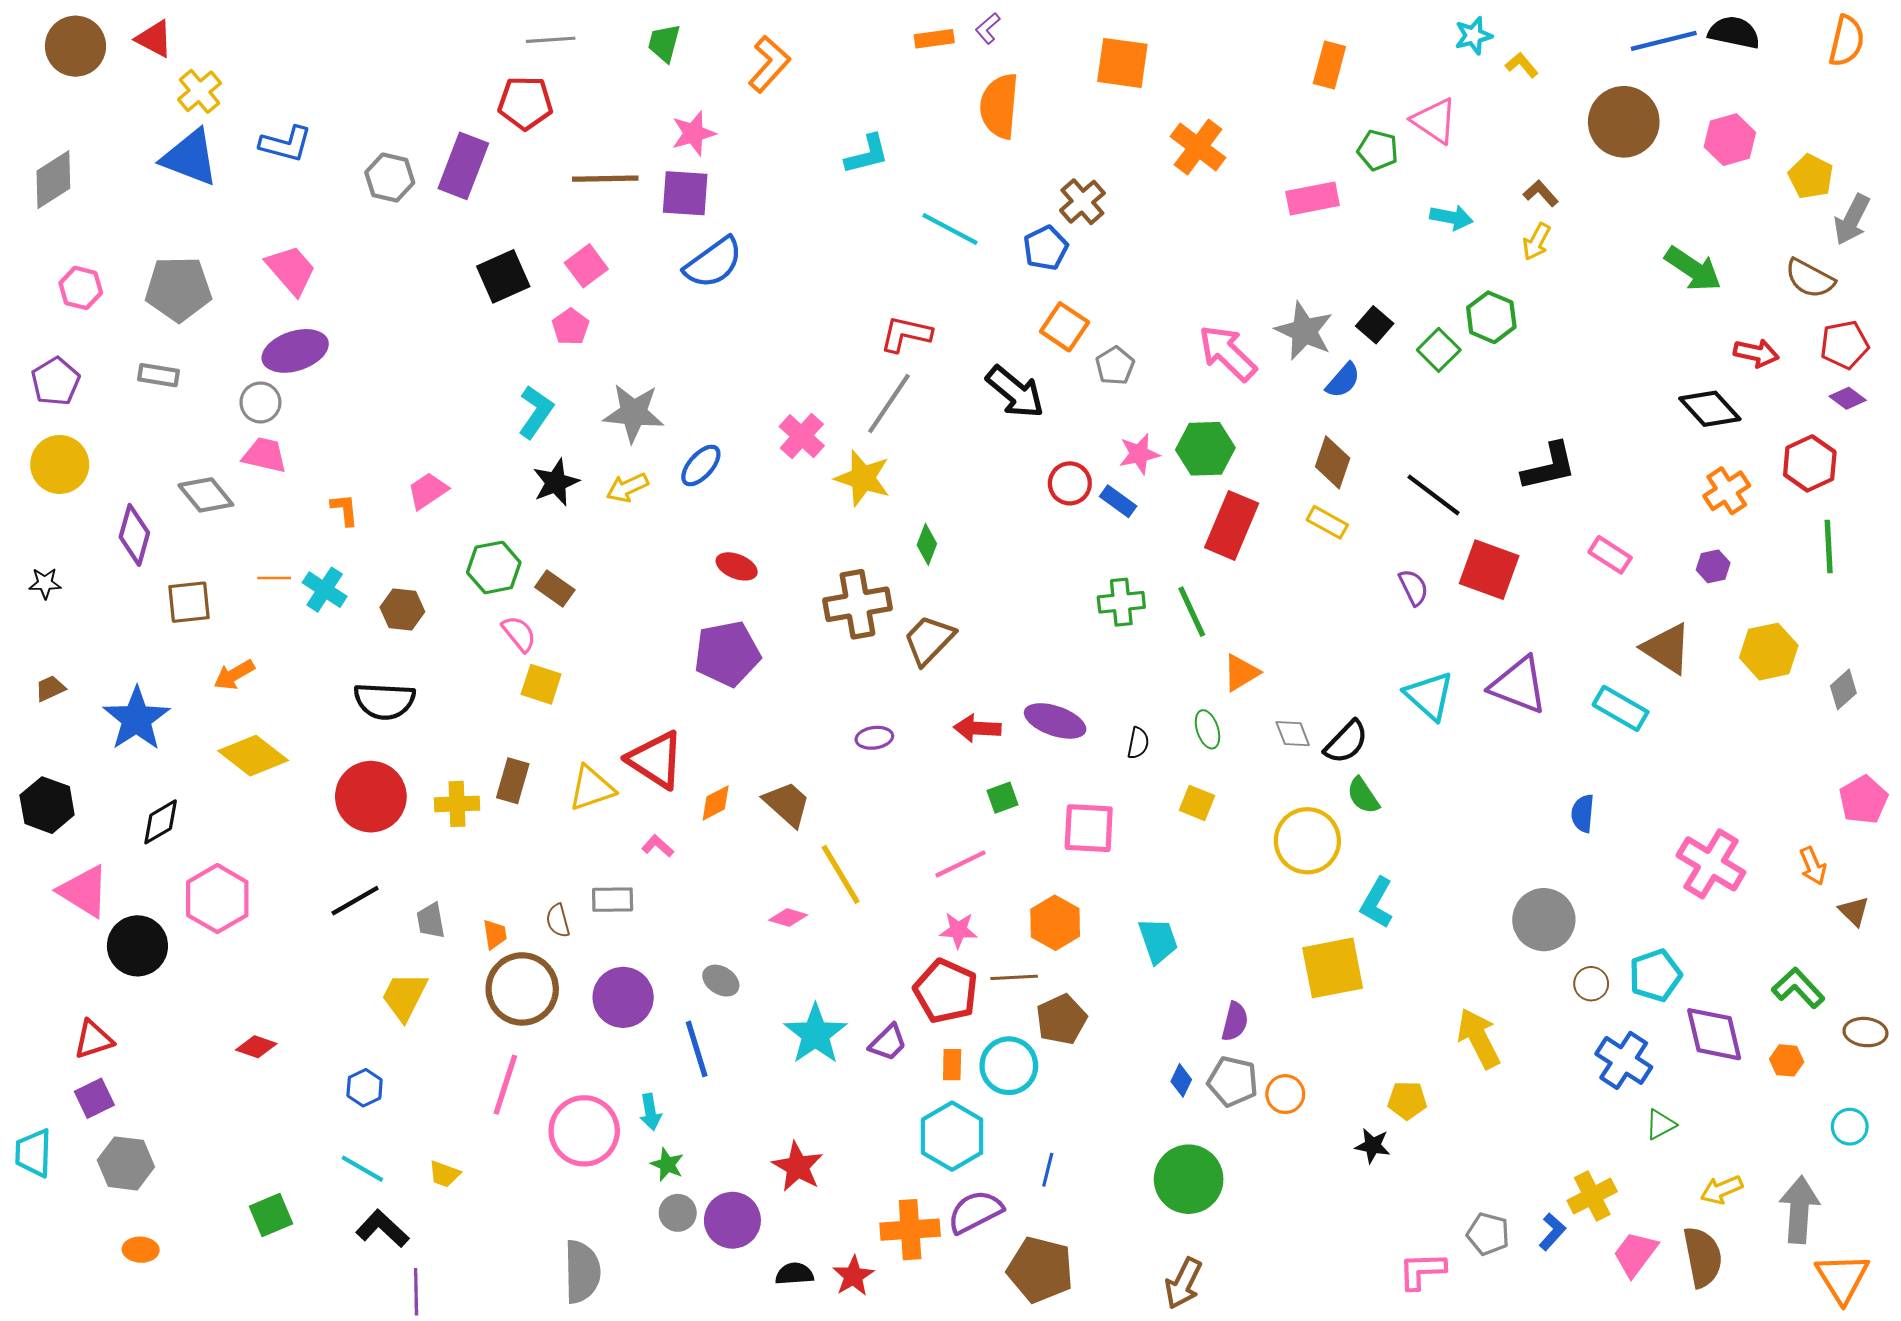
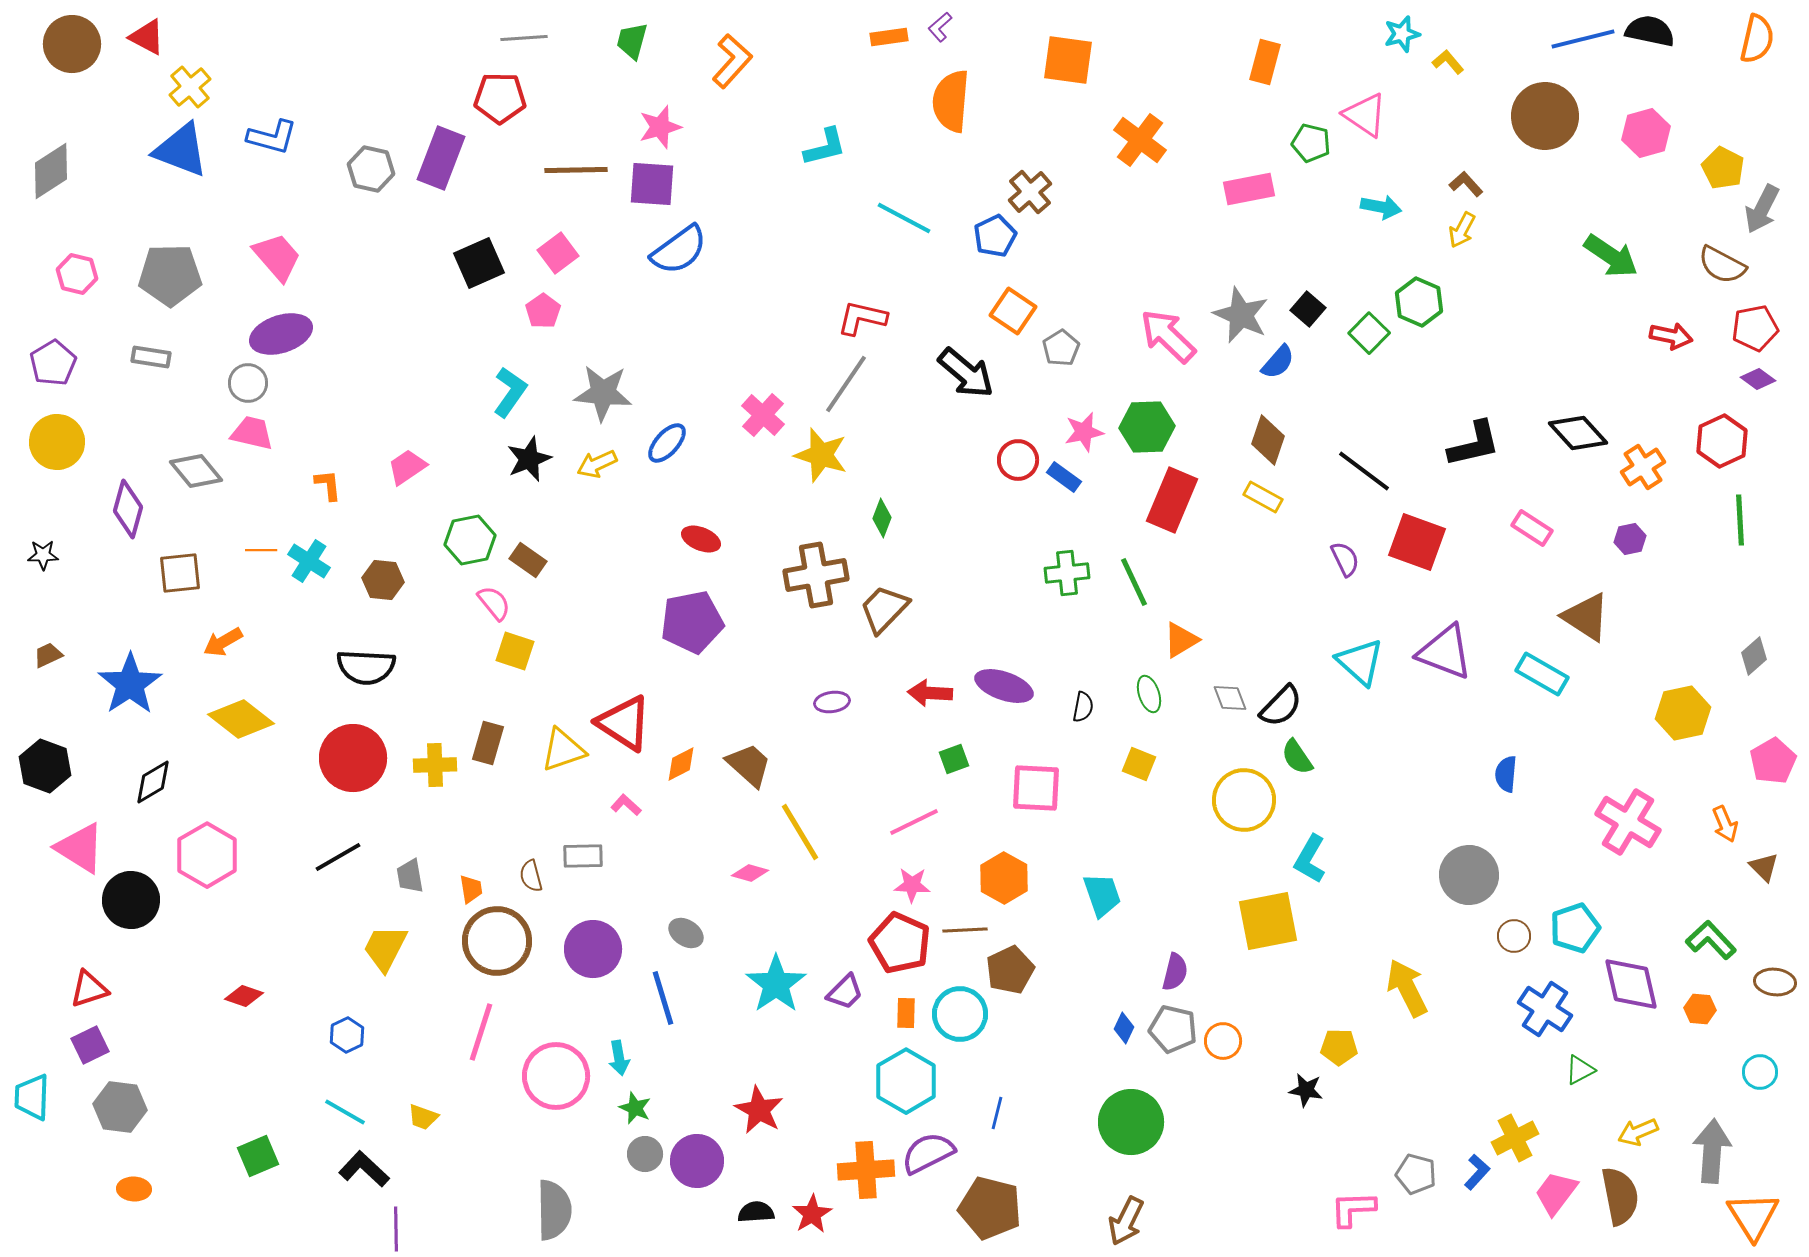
black diamond: (1710, 409) -> (1578, 433), moved
yellow hexagon: (1769, 652) -> (1683, 713), moved

